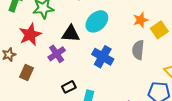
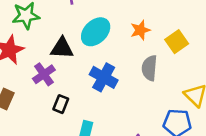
orange star: (141, 20) -> (140, 30), moved
black rectangle: (69, 87) -> (61, 104), moved, turned -40

